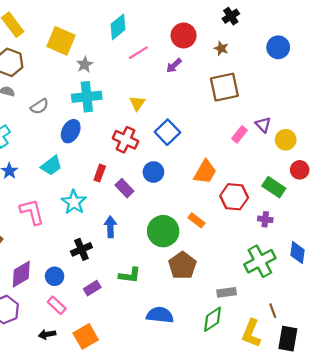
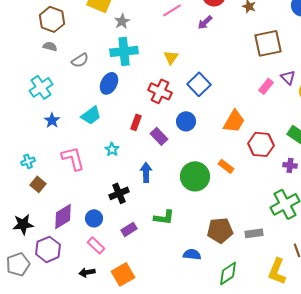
brown square: (224, 87) -> (268, 43), moved
cyan star: (74, 202) -> (112, 149), size x0.6
brown pentagon: (182, 266) -> (220, 230), moved, turned 30
blue semicircle: (160, 315) -> (192, 254), size x0.7
green diamond: (213, 319) -> (228, 273), moved

